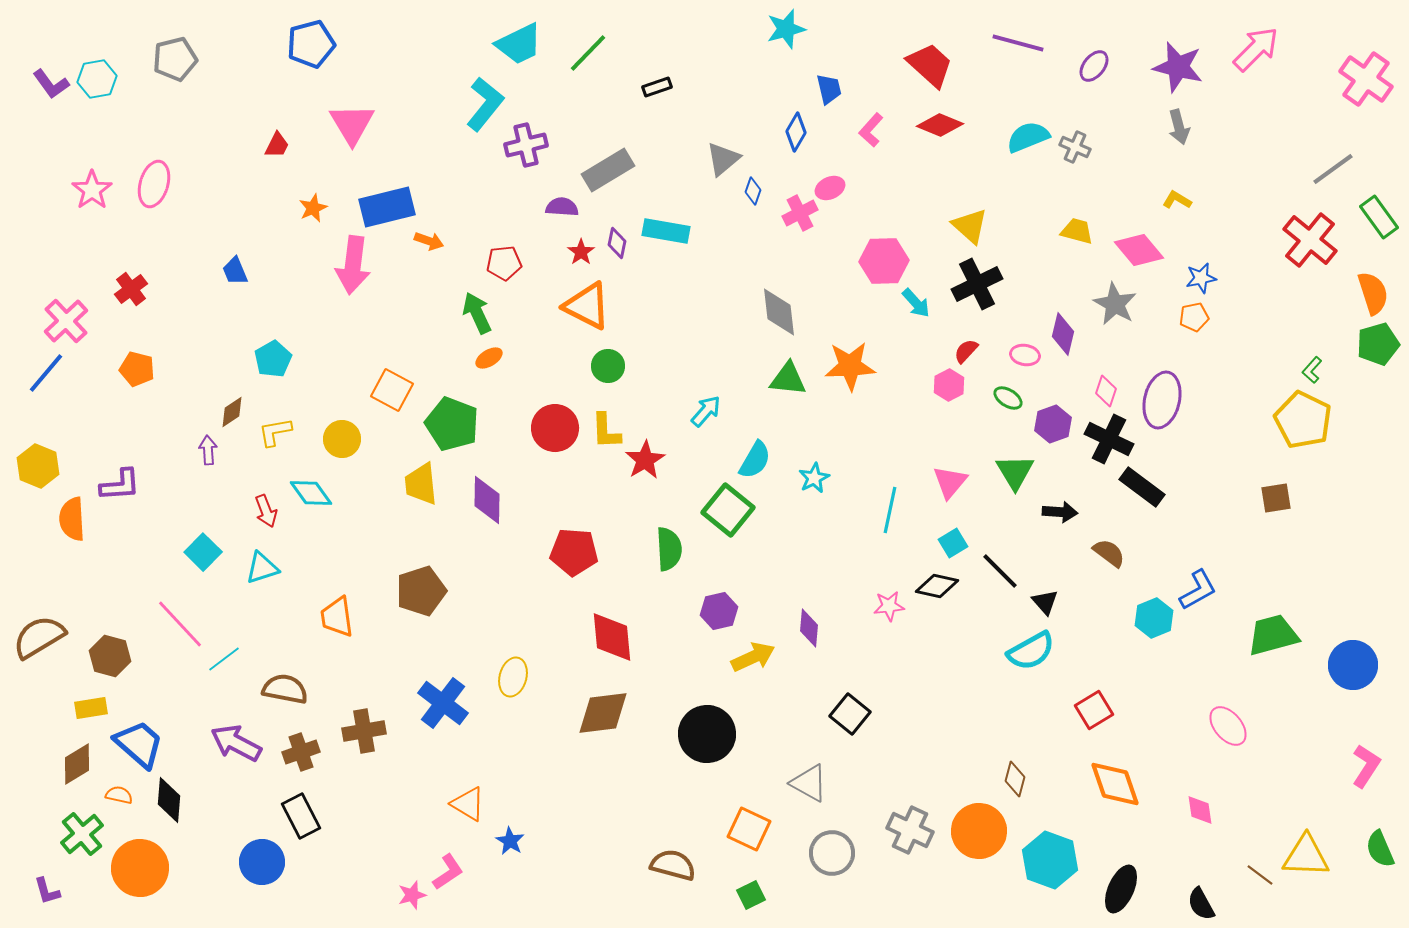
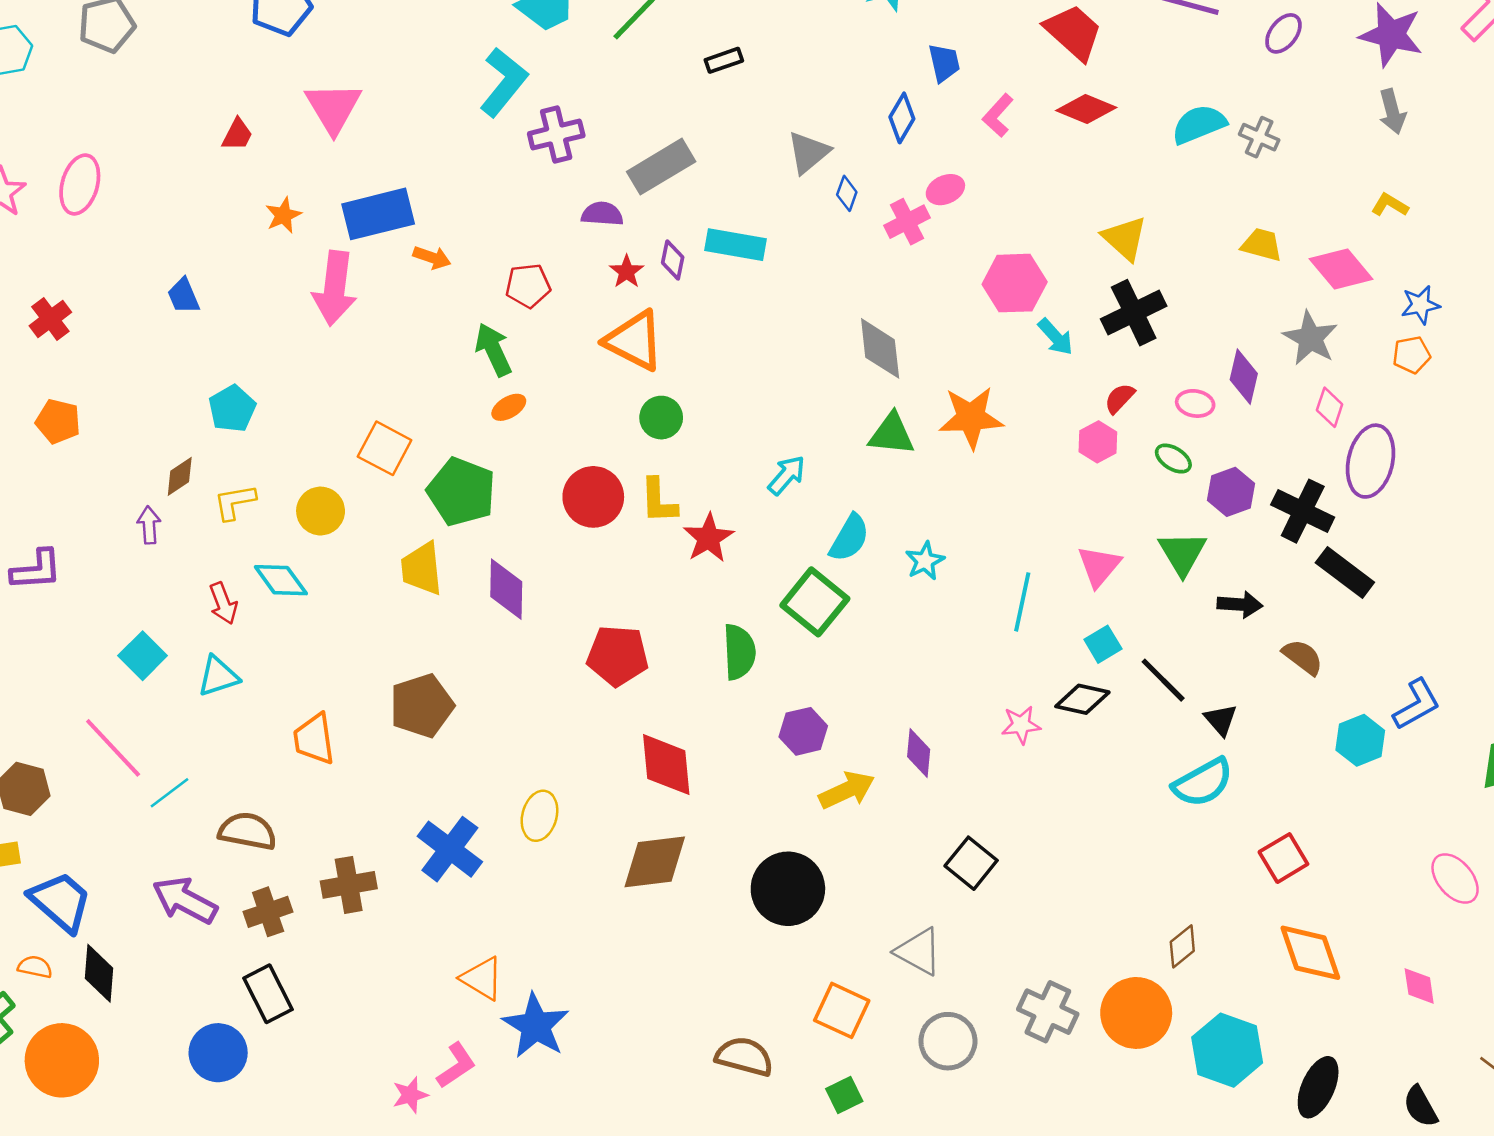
pink diamond: (1106, 391) -> (1330, 407), moved
brown diamond: (1015, 779) -> (1182, 946), turned 36
blue star: (510, 841) -> (536, 1026), size x1.8

